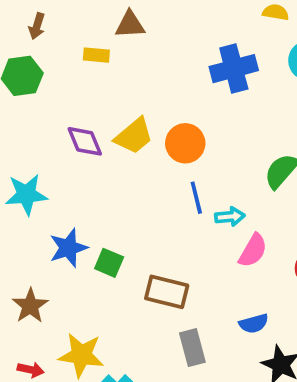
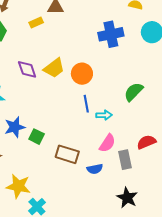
yellow rectangle: (96, 55) -> (36, 23), turned -32
pink semicircle: (253, 251) -> (107, 143), moved
blue semicircle: (254, 324) -> (95, 169), moved
gray rectangle: (192, 348) -> (125, 160), moved

